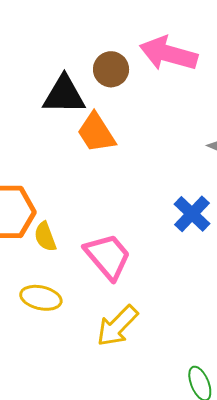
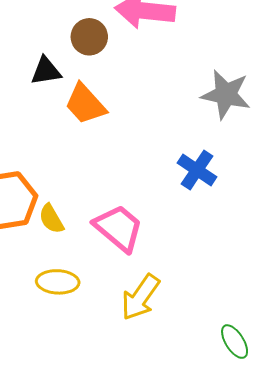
black triangle: (64, 95) -> (46, 71), size x0.7

